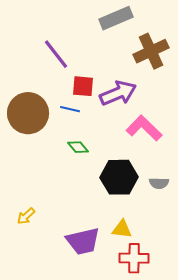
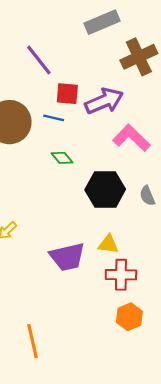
gray semicircle: (159, 183) -> (147, 196), turned 66

